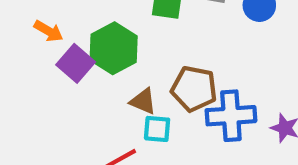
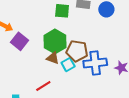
green hexagon: (114, 48) -> (55, 41), moved
cyan square: (157, 129) -> (68, 65), moved, turned -32

